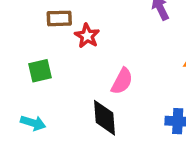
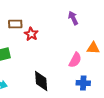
pink semicircle: (122, 81) -> (75, 60), moved

